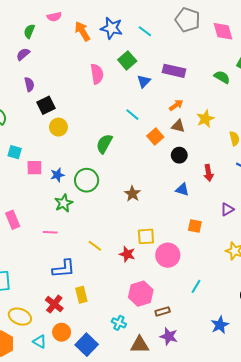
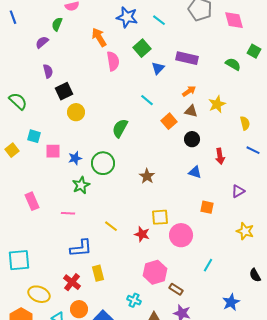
green semicircle: (29, 31) -> (57, 24), moved
orange arrow: (82, 31) -> (99, 37), moved
brown rectangle: (163, 311) -> (176, 289), turned 48

